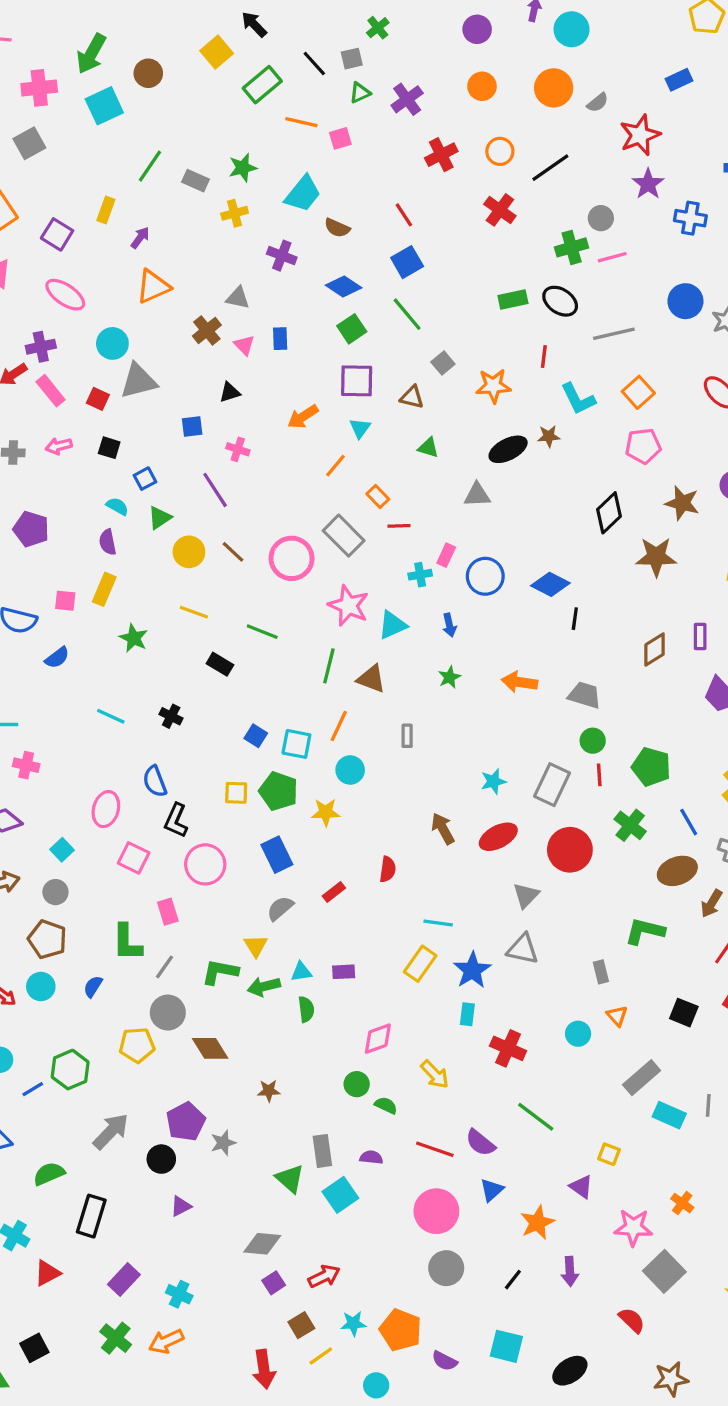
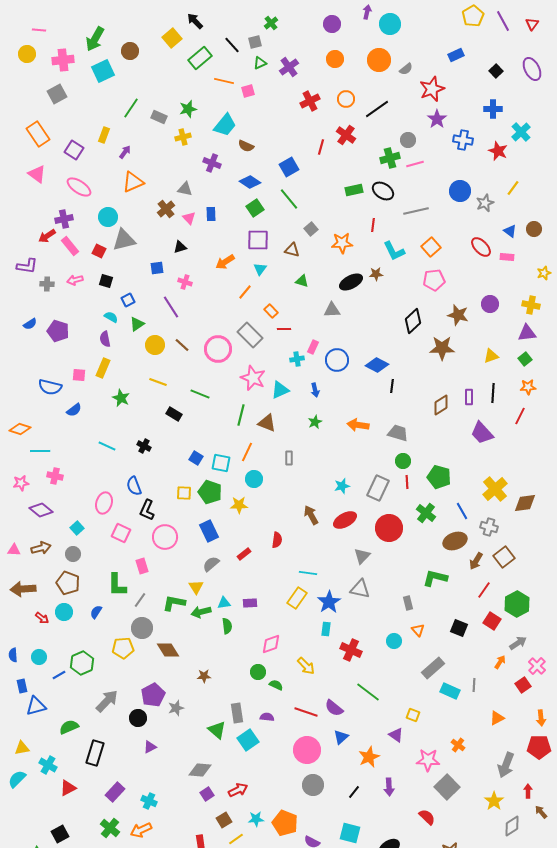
red line: (404, 215) -> (321, 147), moved, turned 49

